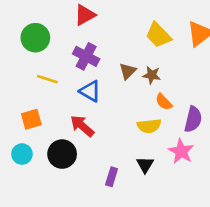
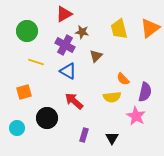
yellow trapezoid: (158, 35) -> (119, 29), turned 30
brown star: (152, 75) -> (82, 32), moved
red arrow: (82, 126) -> (74, 101), moved
cyan circle: (22, 154) -> (17, 128), moved
black triangle: (145, 165) -> (112, 138), moved

